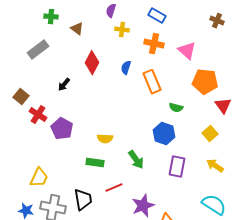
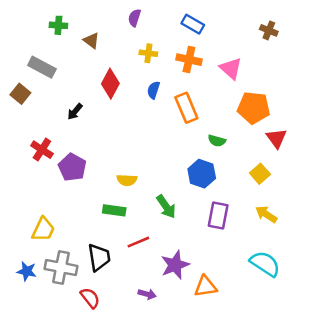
yellow cross: (122, 30) -> (148, 53), moved
gray rectangle: (38, 50) -> (42, 67), turned 65
brown square: (21, 97) -> (20, 94), moved

